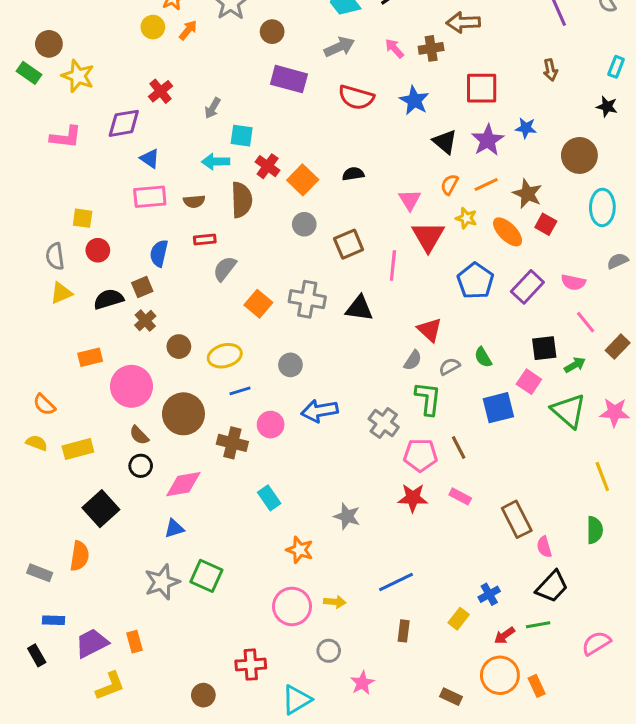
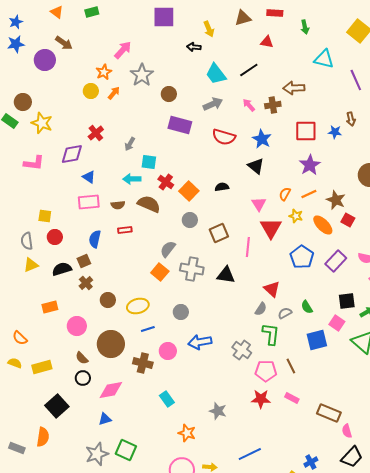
blue star: (526, 128) -> (335, 132), moved
black triangle: (445, 142) -> (256, 166), moved
brown semicircle: (242, 200) -> (149, 204), turned -65
gray semicircle: (225, 269) -> (168, 249), moved
pink circle: (131, 386) -> (77, 326), size x0.7
brown rectangle: (517, 519) -> (329, 413), turned -40

